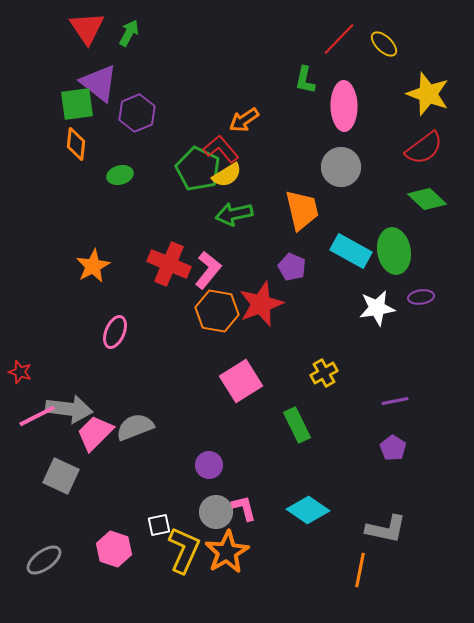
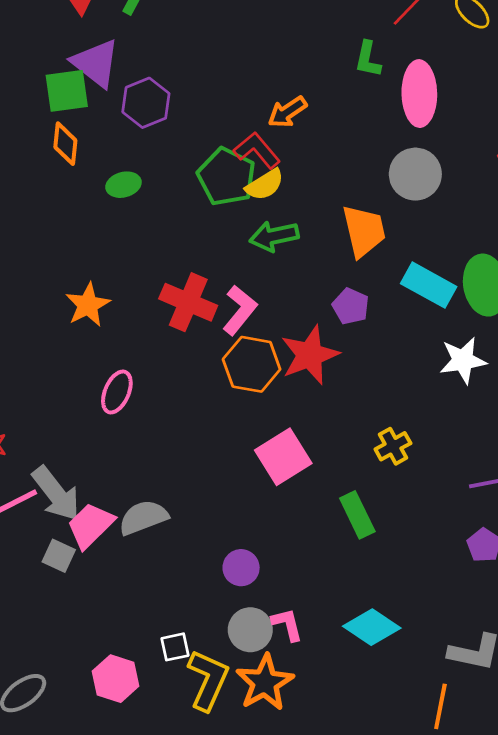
gray arrow: (69, 409) -> (56, 494), turned 45
gray square: (61, 476) -> (59, 556), moved, size x0.7

